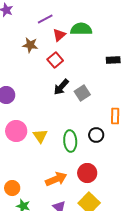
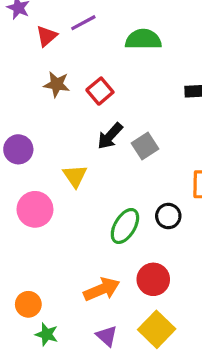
red triangle: (59, 35) -> (47, 36), moved
brown star: (30, 45) -> (57, 84), moved
yellow triangle: (40, 136) -> (75, 176), moved
green ellipse: (70, 141) -> (125, 226), turned 35

